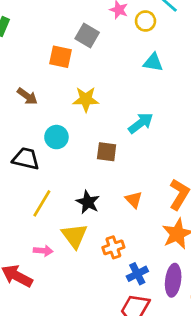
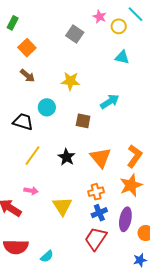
orange square: (60, 57) -> (27, 48), moved, turned 30
orange triangle: (134, 200) -> (101, 158), size x1.6
yellow triangle: (74, 236) -> (62, 206), moved
orange cross: (113, 247) -> (96, 192), moved

